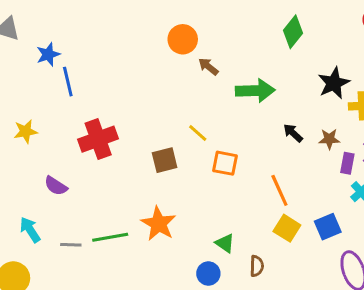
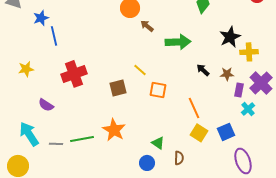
cyan arrow: (30, 230) -> (29, 134), size x1.4

